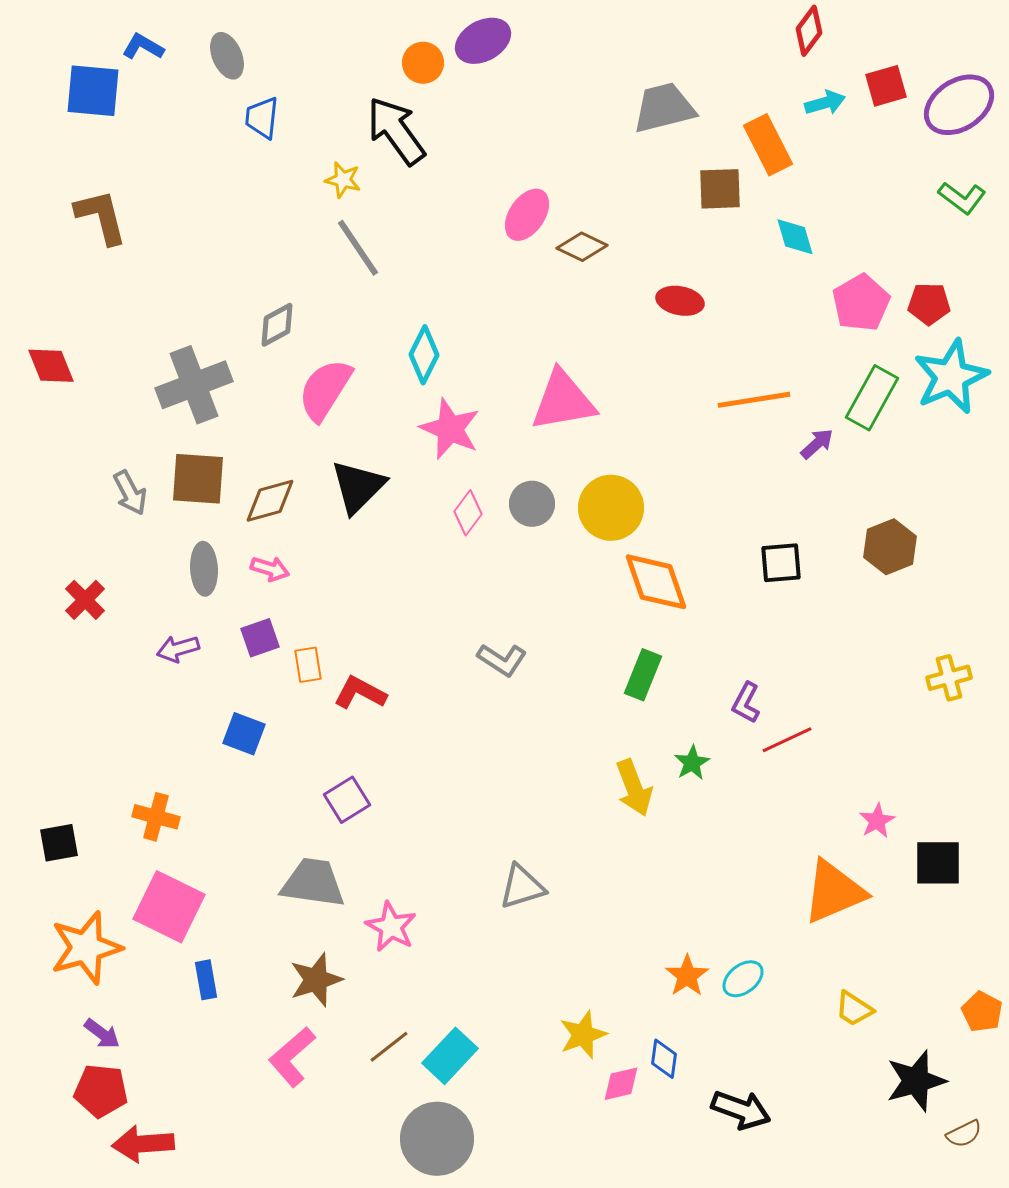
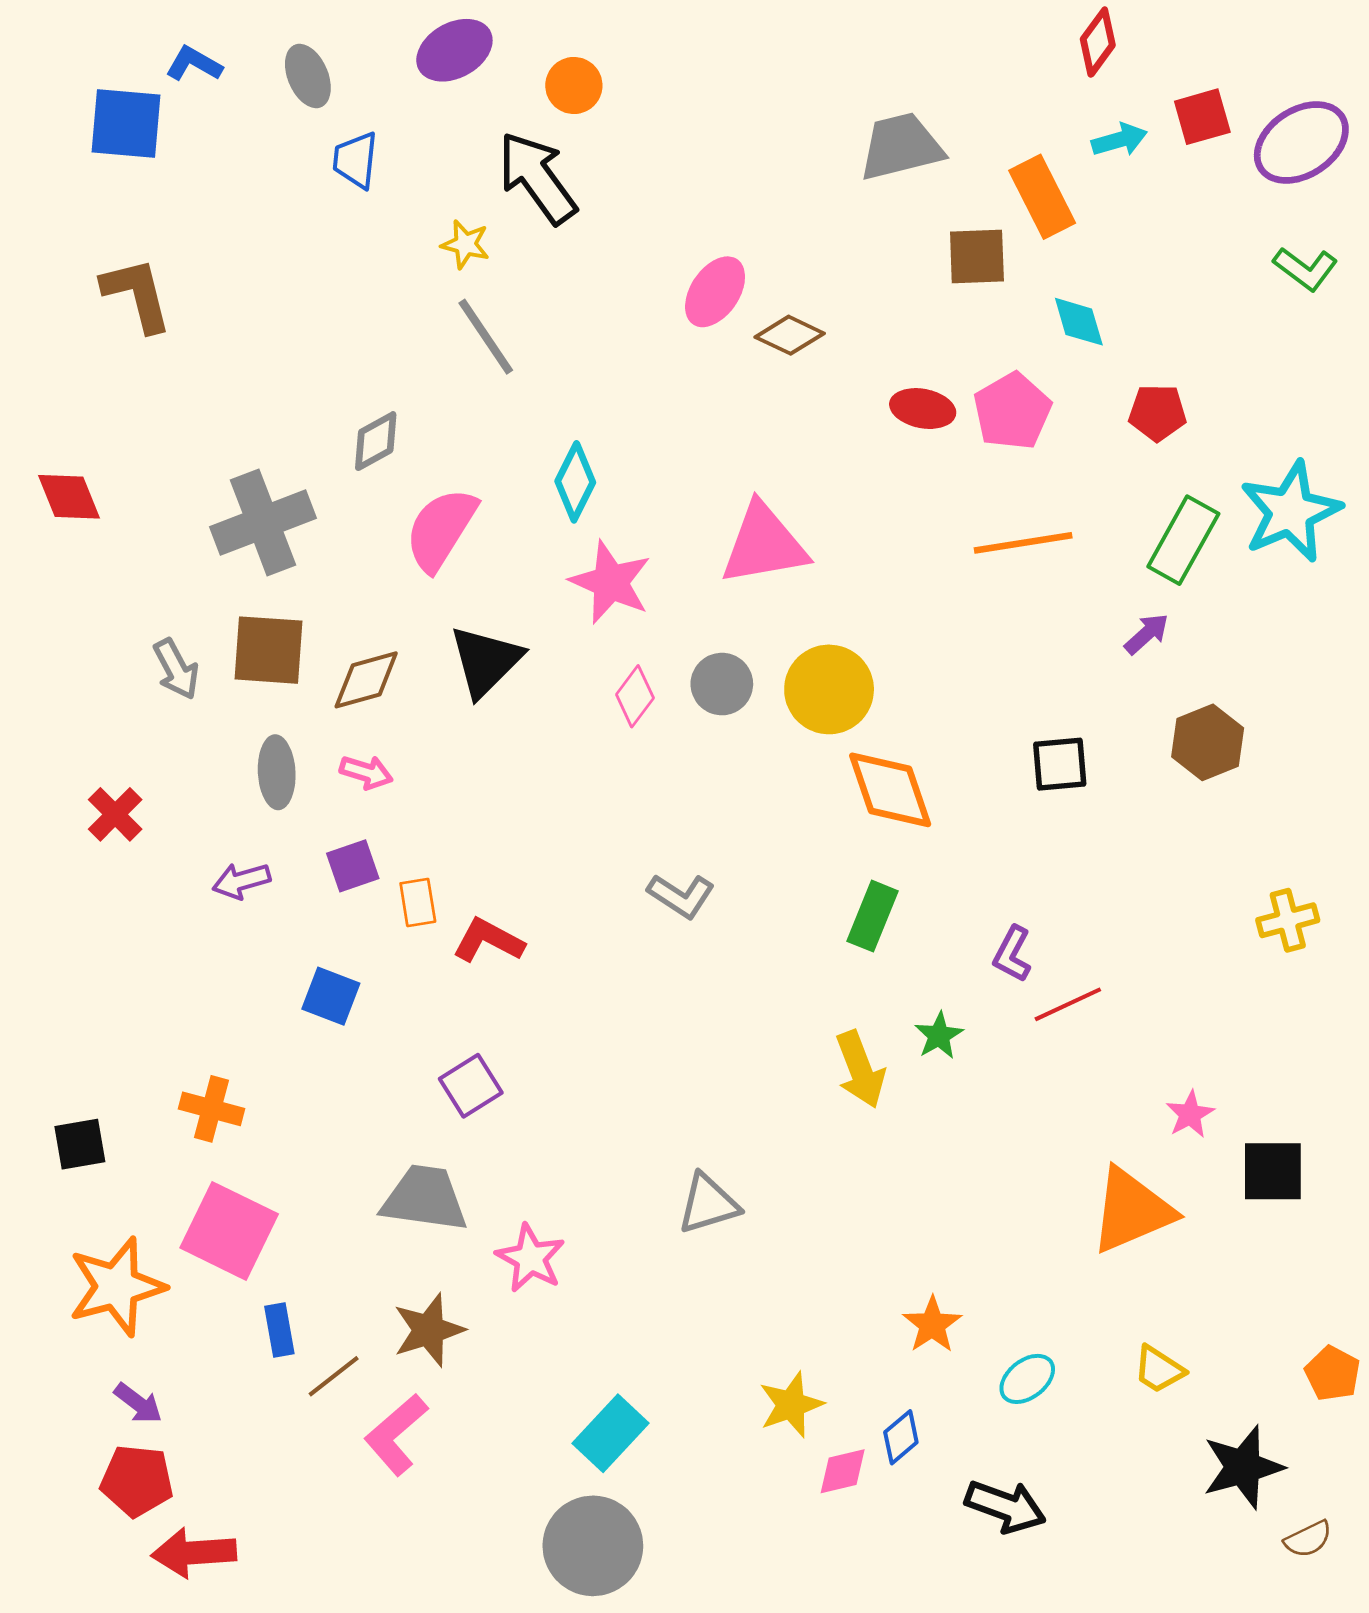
purple ellipse: (483, 41) -> (454, 50), moved
pink pentagon: (861, 303) -> (1012, 411), moved
red pentagon: (929, 304) -> (1157, 413), moved
purple arrow: (817, 444) -> (1147, 634), moved
cyan ellipse: (743, 979) -> (1027, 1379), moved
brown line: (389, 1047) -> (334, 1376), moved
blue diamond: (664, 1059) -> (901, 1437), turned 42

